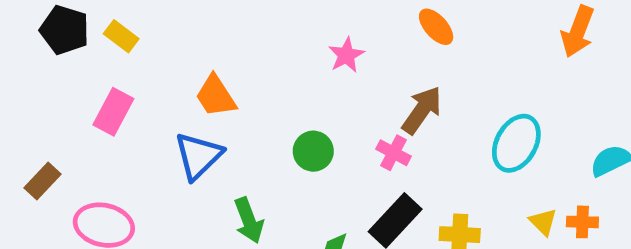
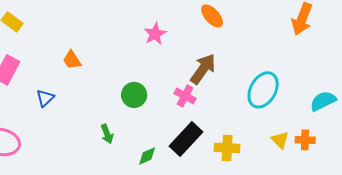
orange trapezoid: (216, 96) -> (72, 60), size x0.7
blue triangle: (198, 156) -> (45, 98), moved, size x0.6
green arrow: (249, 220) -> (107, 134), moved, size x0.7

